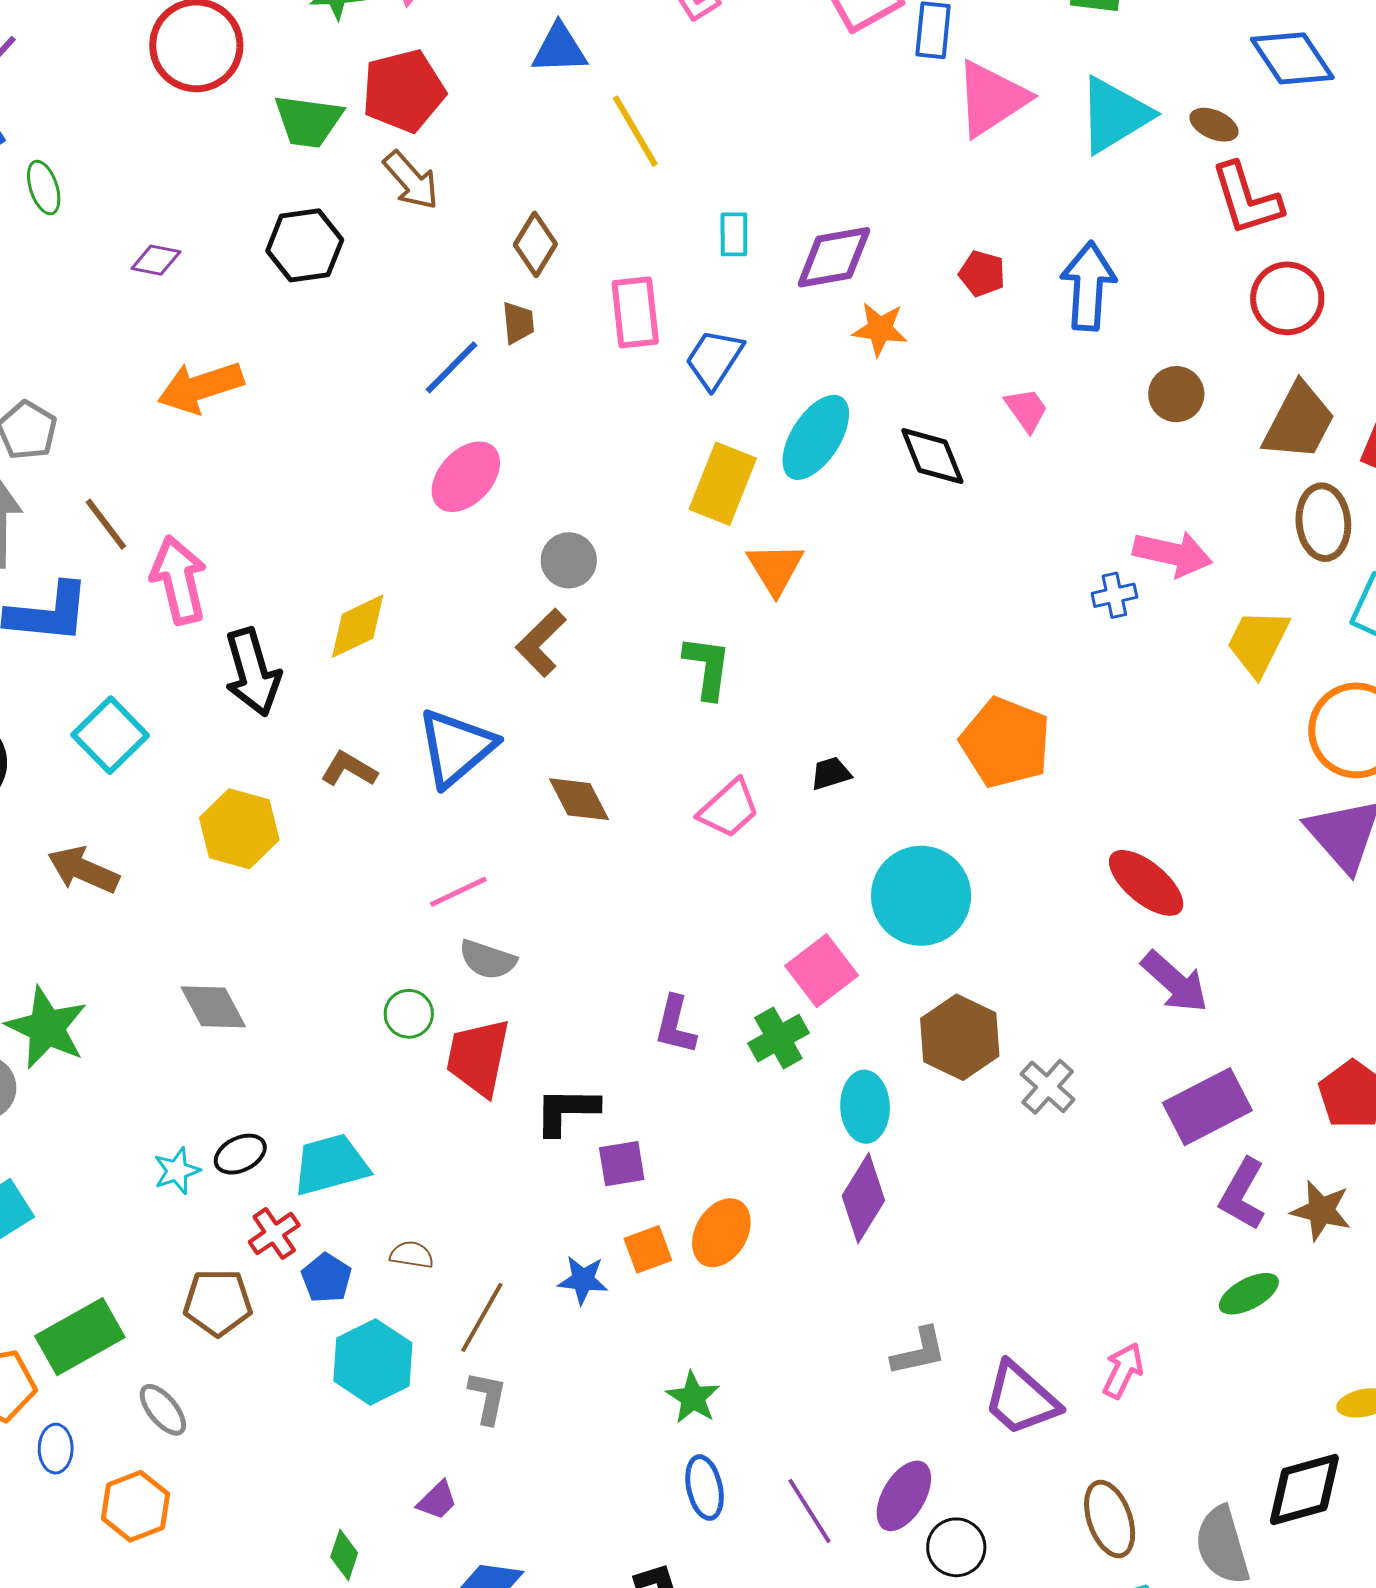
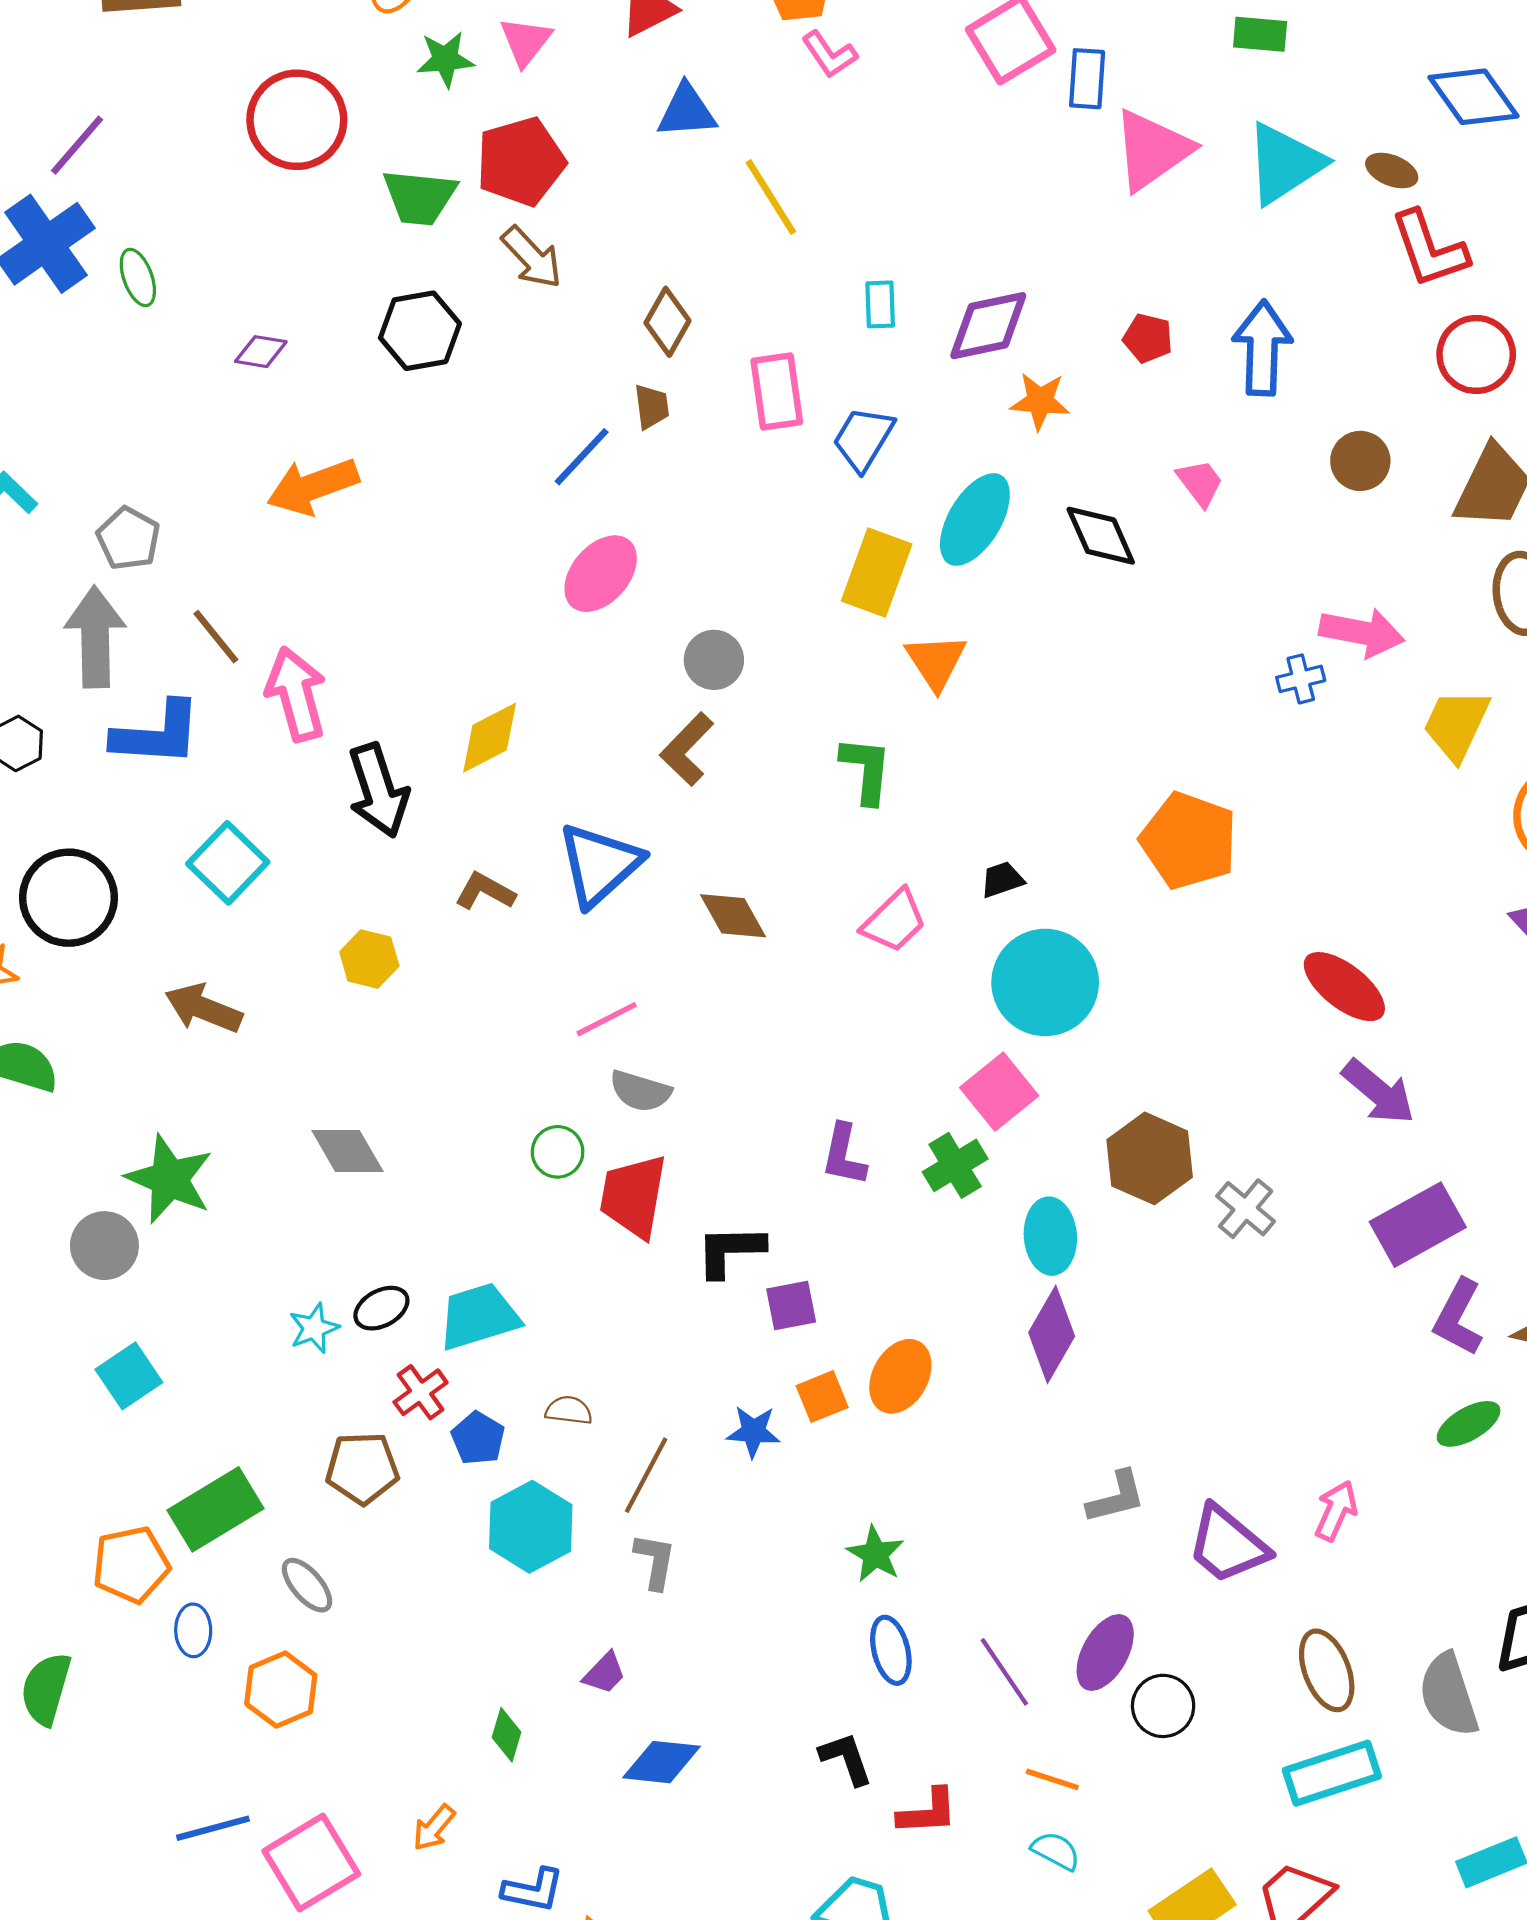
yellow hexagon: (239, 829) -> (369, 959), size x0.7
cyan circle: (921, 896) -> (1045, 982), moved

